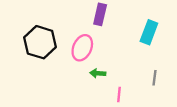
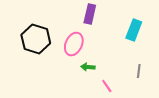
pink line: (119, 94) -> (107, 86), turned -40

